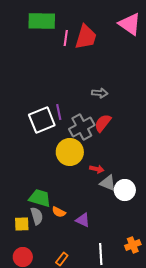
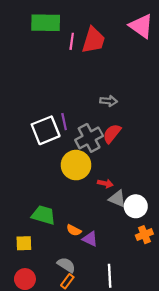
orange semicircle: (59, 212) -> (74, 230), moved
gray semicircle: (37, 216) -> (66, 265), moved, turned -42
orange cross: (133, 245) -> (144, 235), moved

